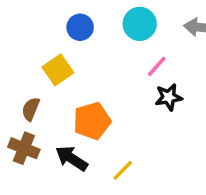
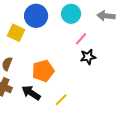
blue circle: (80, 27) -> (36, 16), size x1.5
yellow square: (58, 70) -> (16, 33), moved, turned -30

